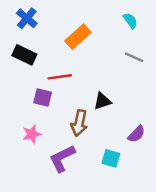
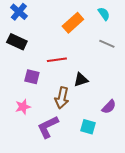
orange rectangle: (78, 37) -> (73, 23), moved
red line: (60, 77) -> (57, 60), moved

